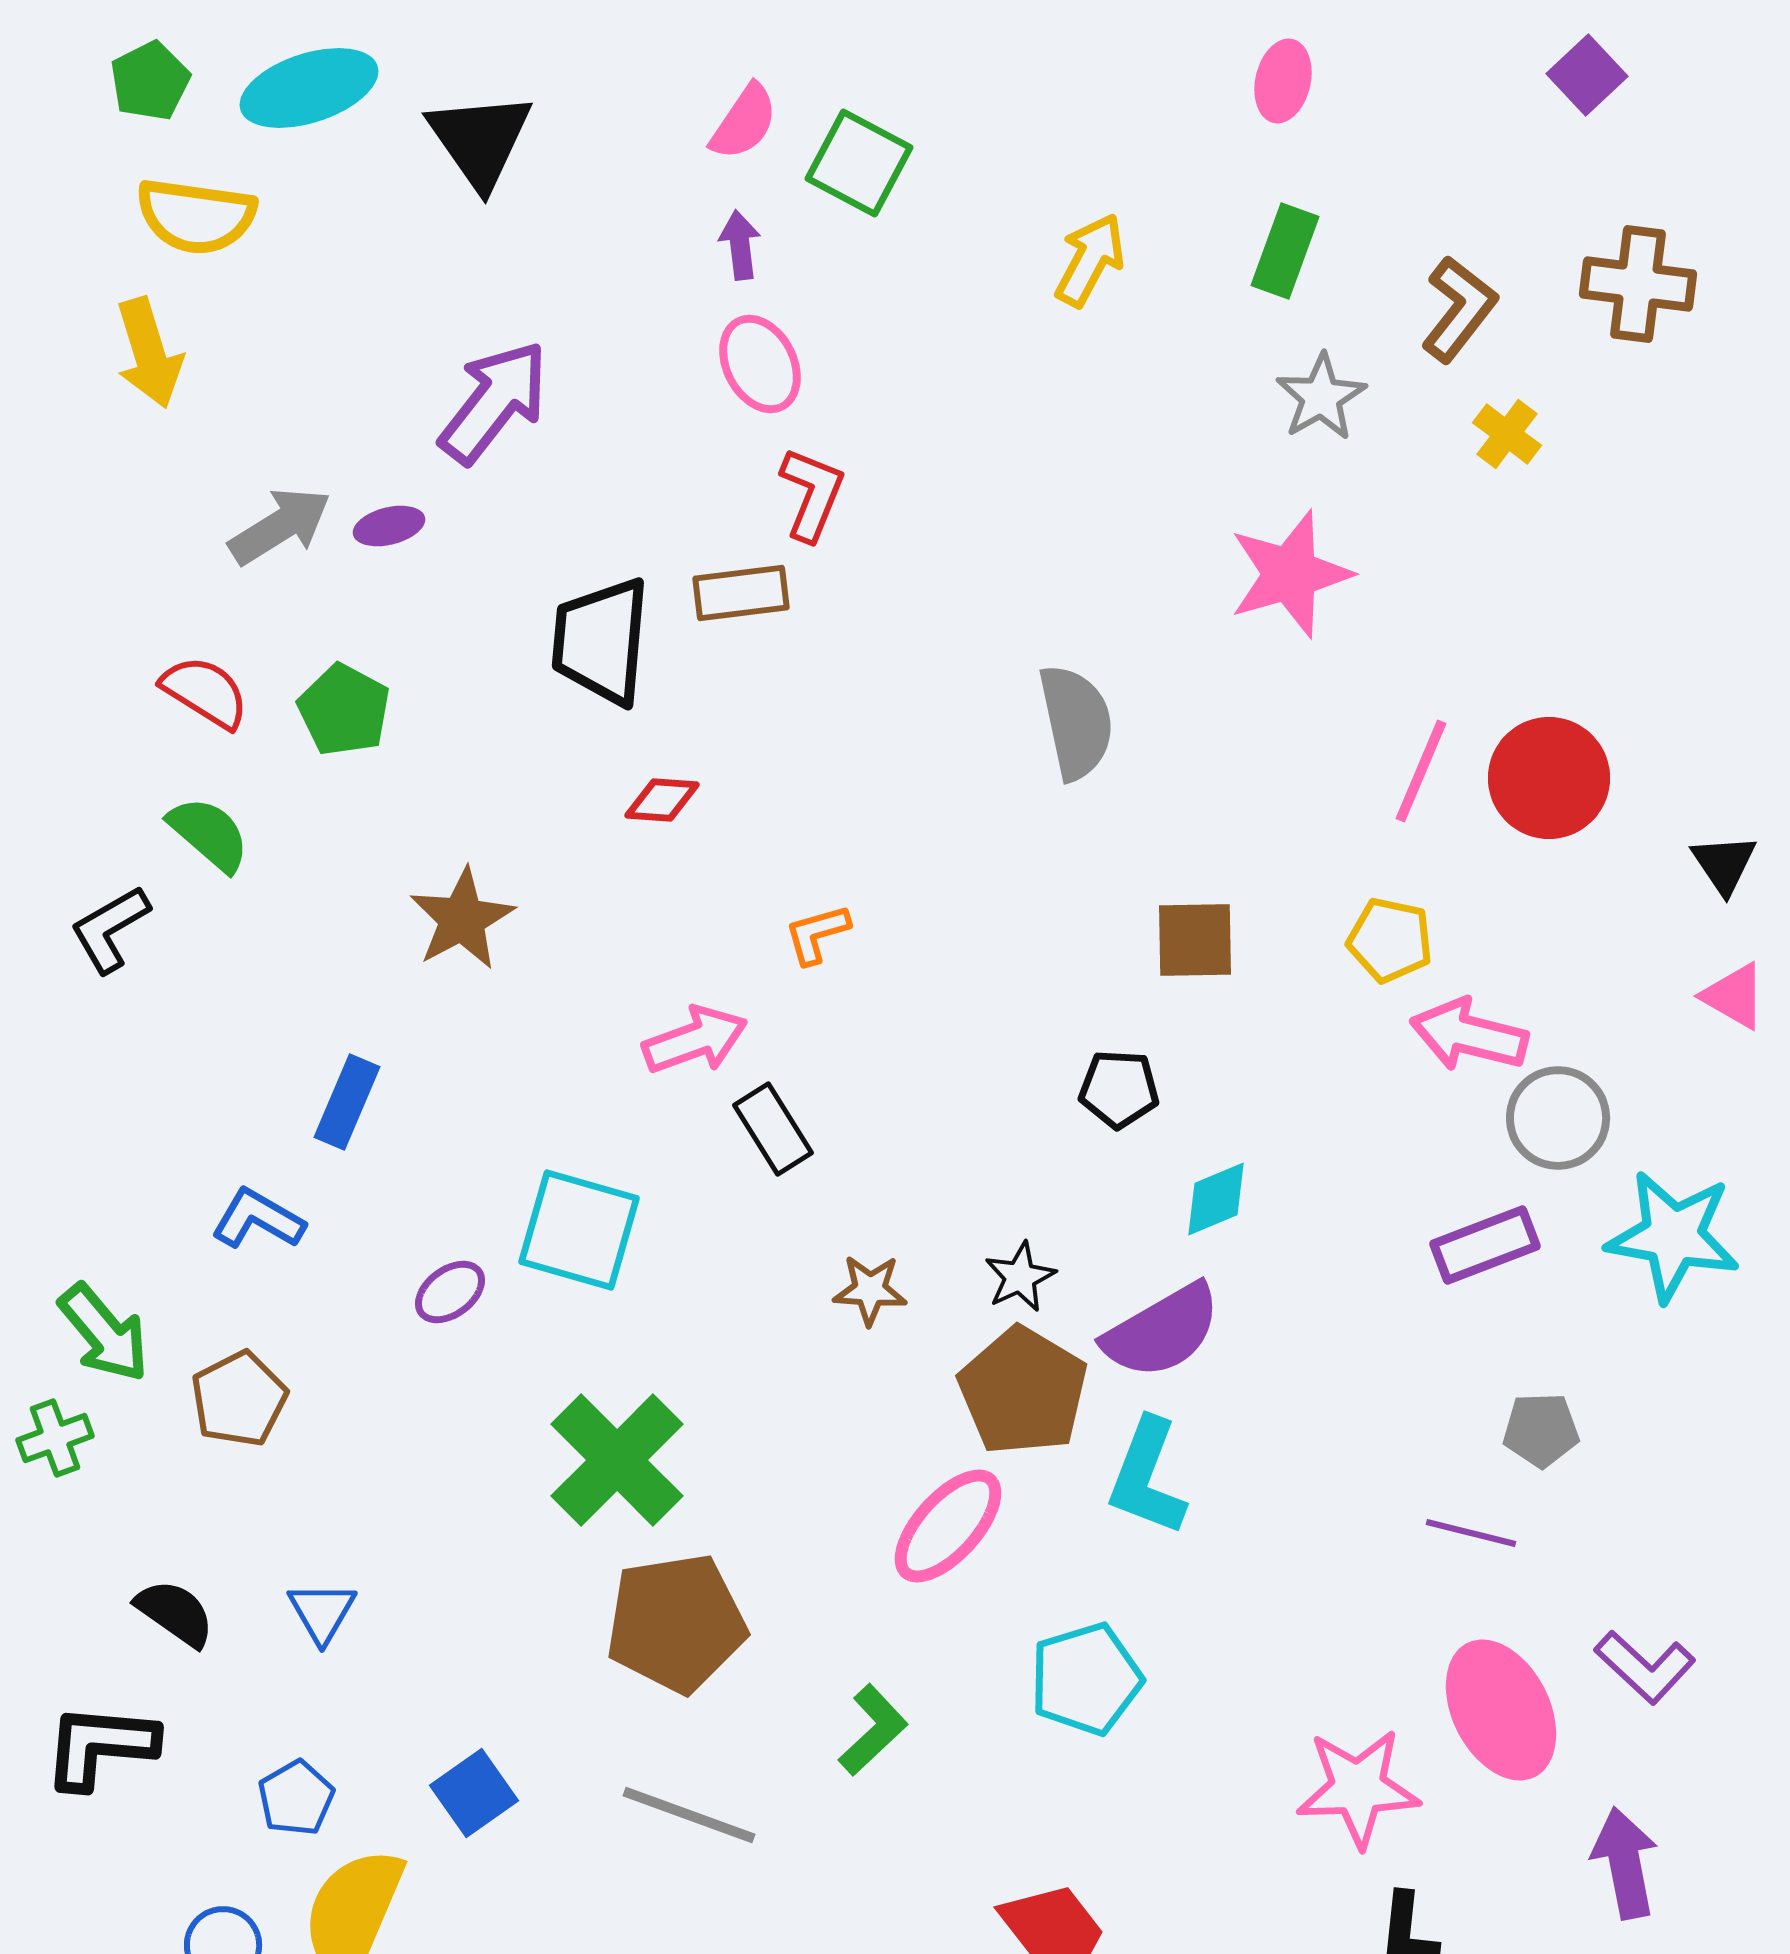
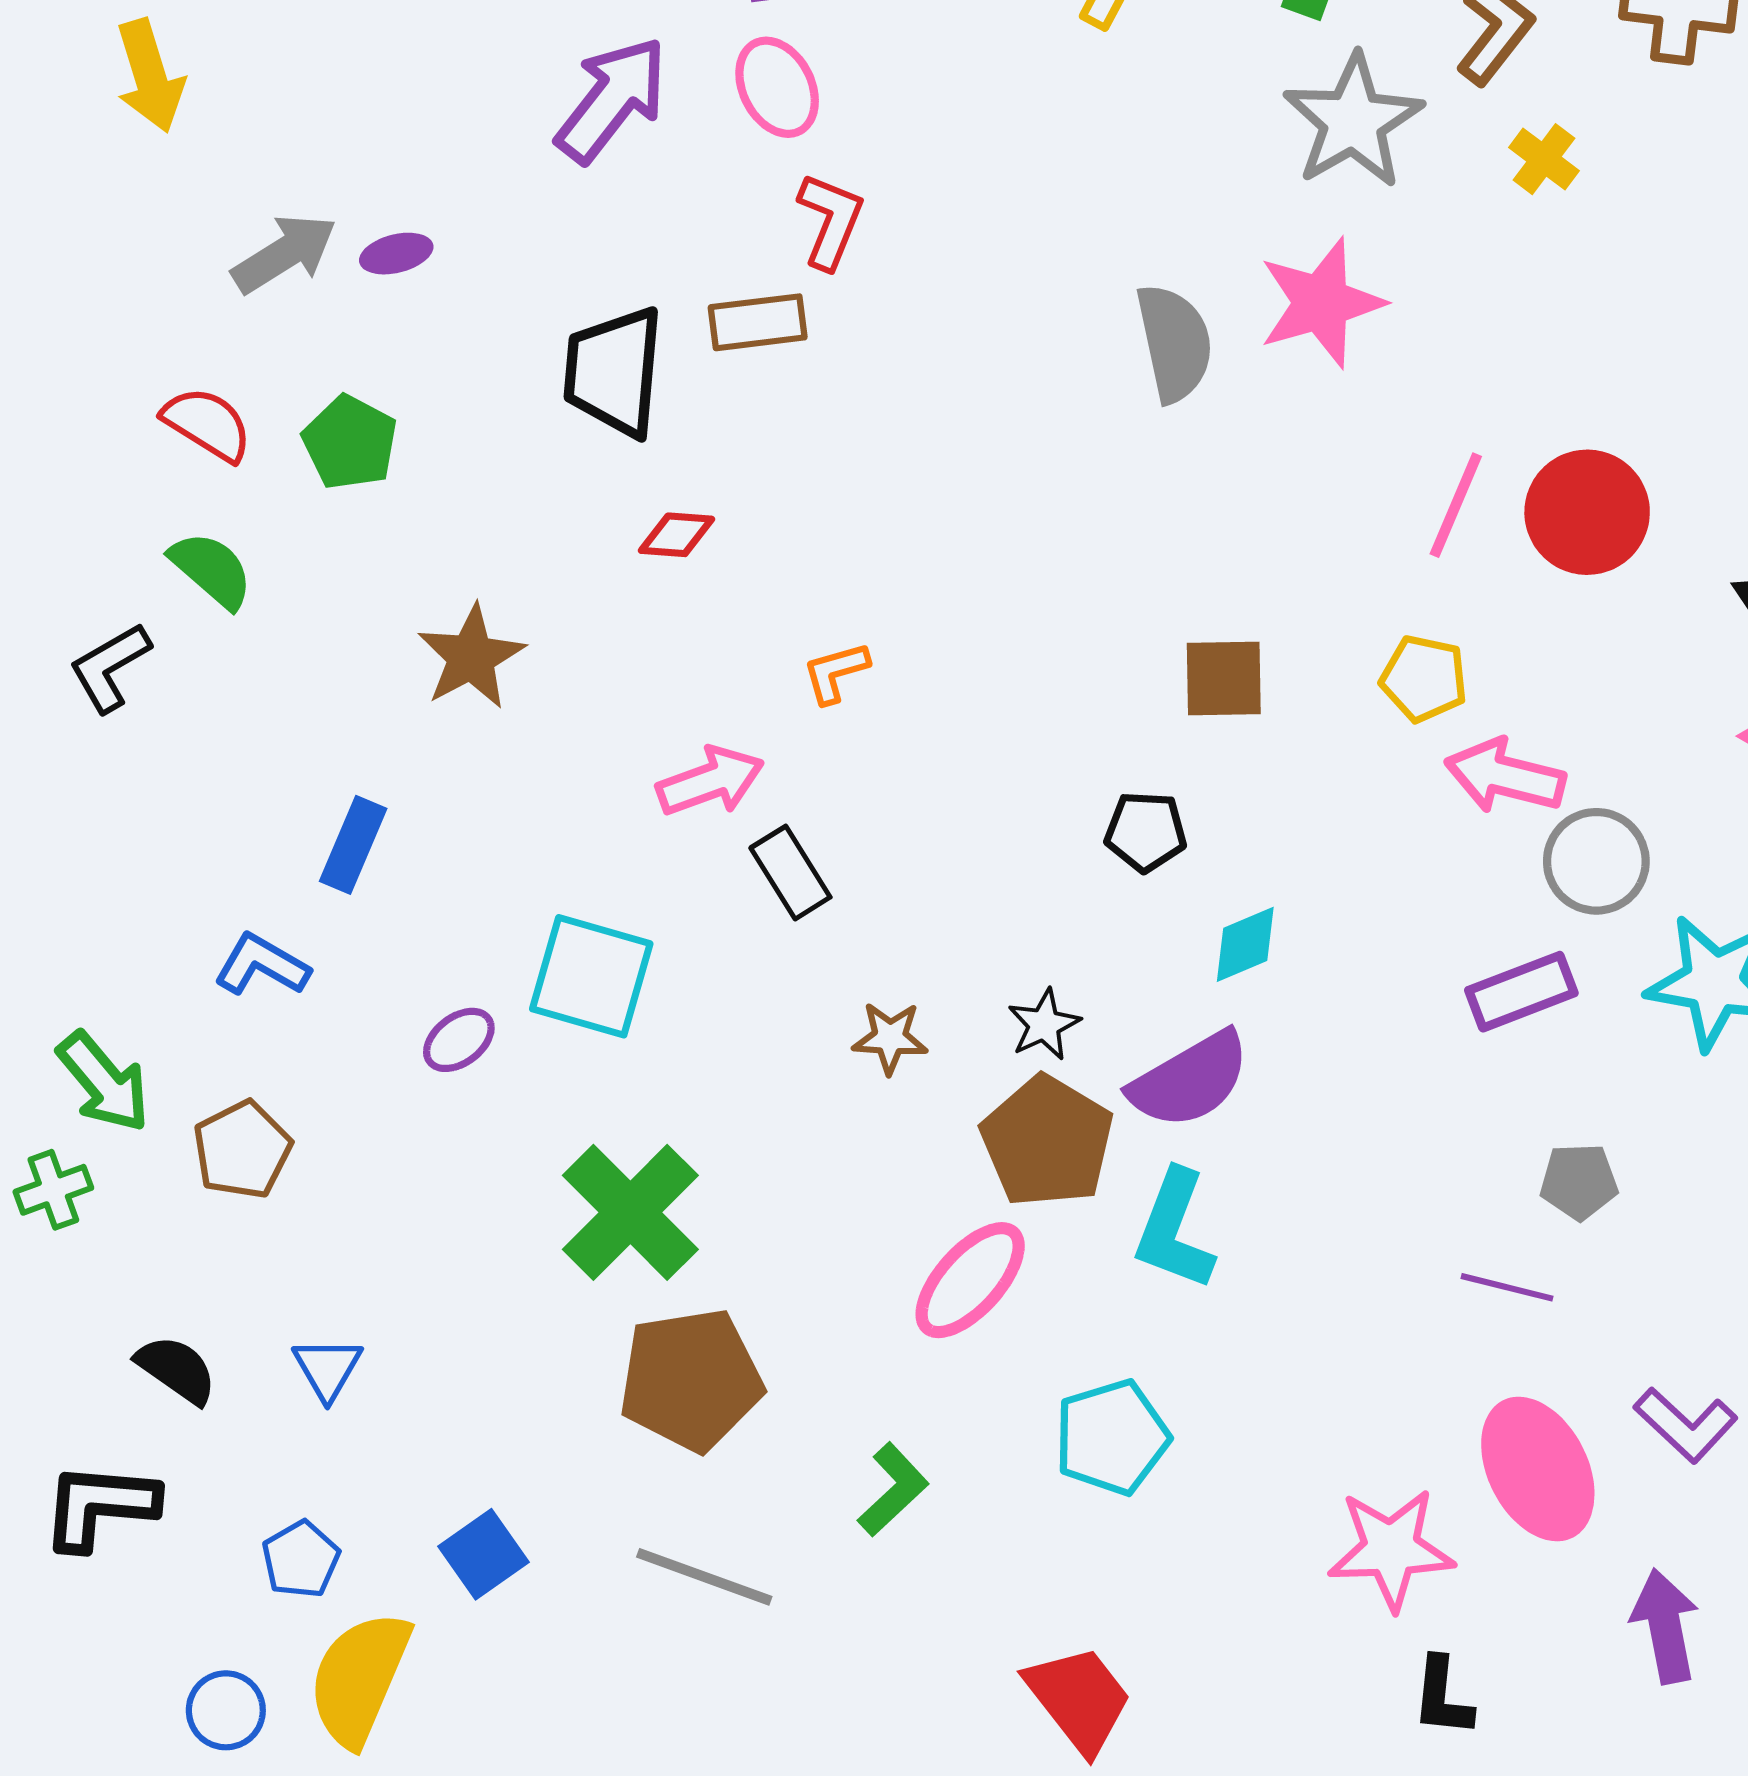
gray star: (1321, 397) -> (1353, 121), size x1.5
purple arrow: (494, 402) -> (612, 100), moved
gray semicircle: (1076, 722) -> (1174, 343), moved

